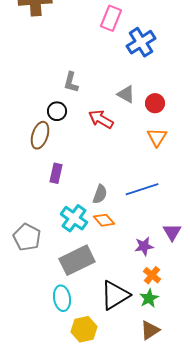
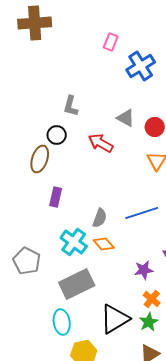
pink rectangle: (111, 18) -> (111, 42), size x0.7

